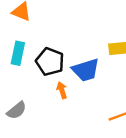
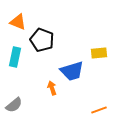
black pentagon: (50, 62) -> (42, 40), moved

